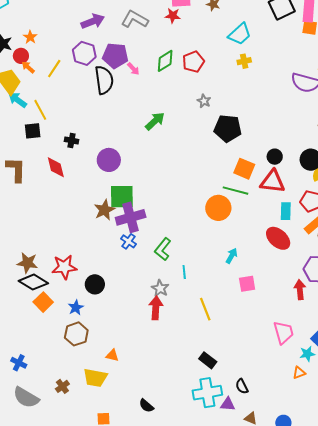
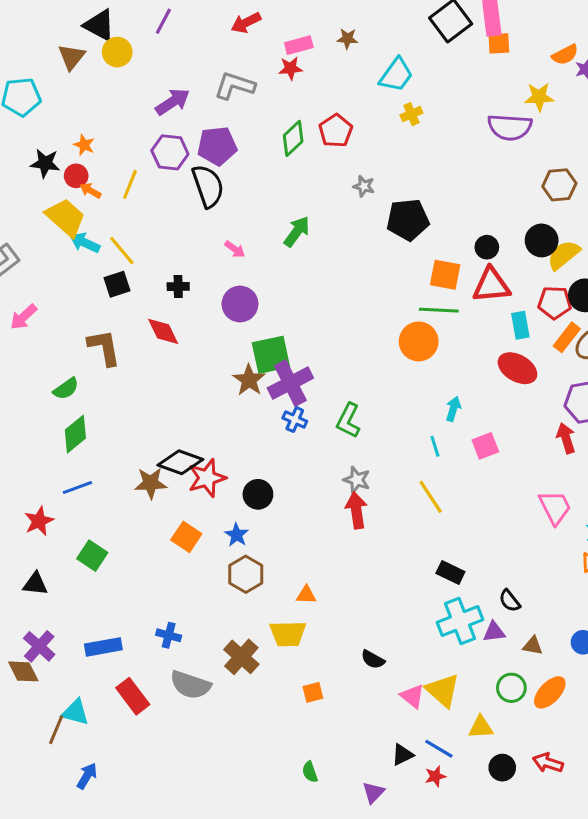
pink arrow: (133, 69) -> (235, 249), moved
cyan line: (184, 272) -> (435, 446), moved
black diamond: (33, 282) -> (180, 462), moved
brown cross: (62, 386) -> (241, 657), size x1.6

